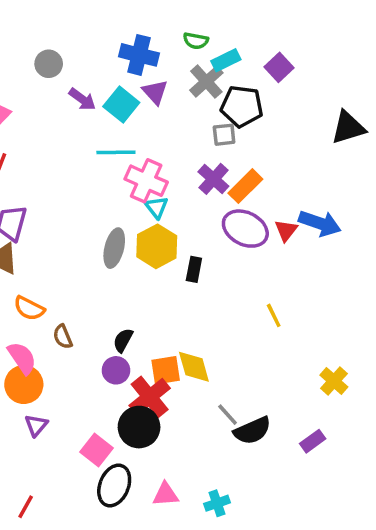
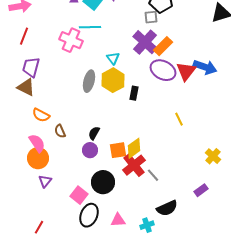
purple cross: (213, 179) -> (145, 42), size x1.4
pink cross: (146, 181) -> (71, 40), moved
red triangle: (286, 230) -> (186, 71), size x1.5
yellow diamond: (194, 367) -> (134, 148), turned 70
red cross: (150, 397) -> (134, 165), moved
black semicircle: (252, 431) -> (167, 208), moved

